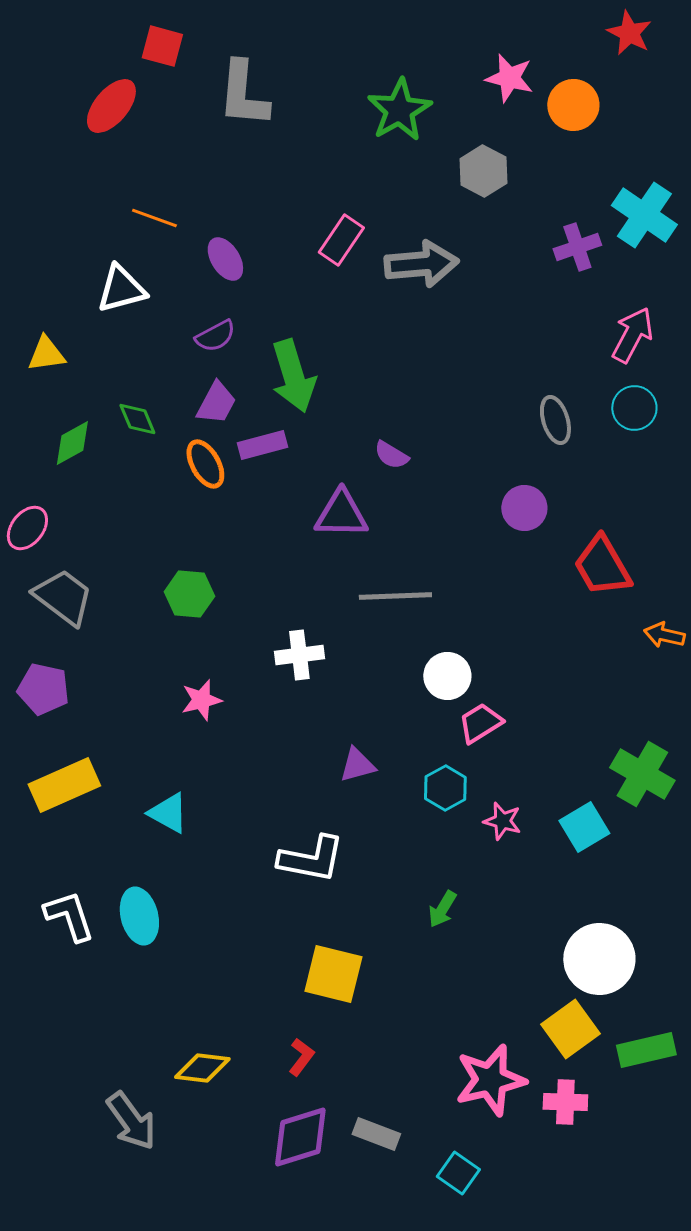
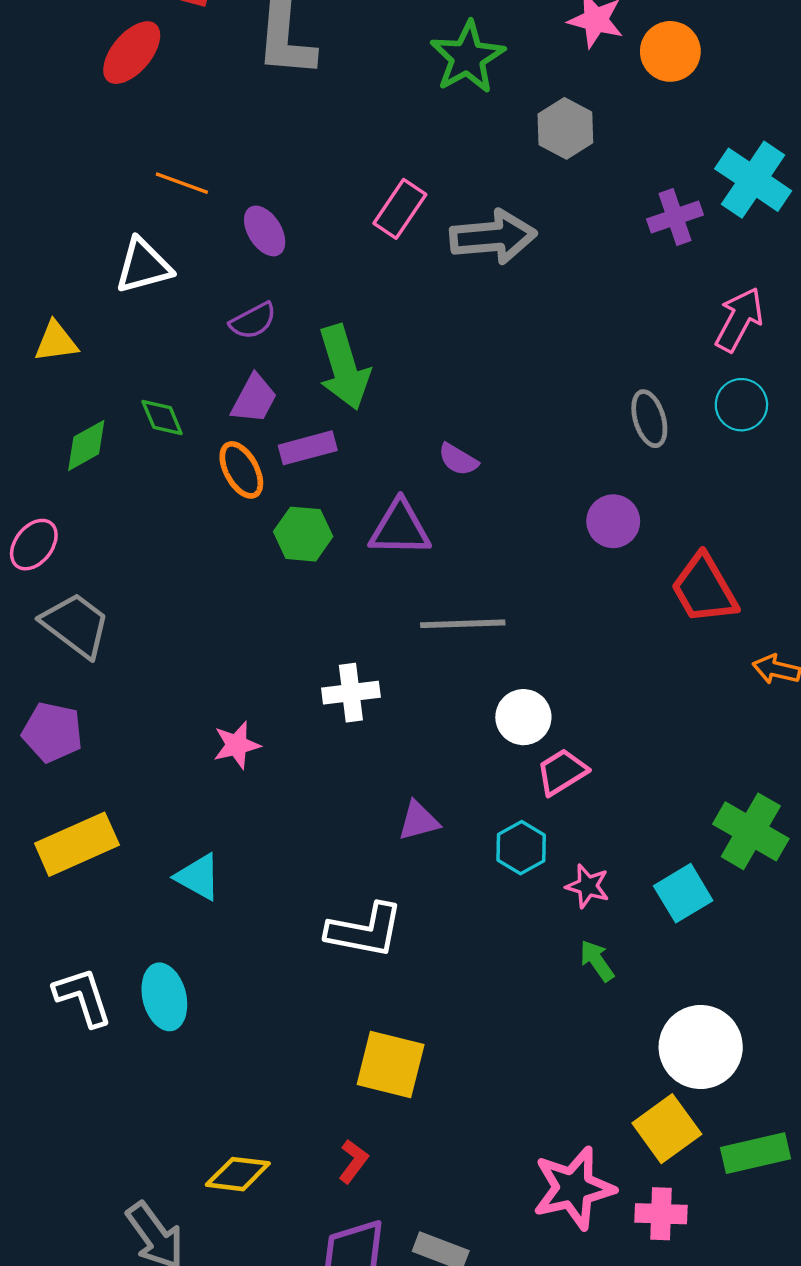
green hexagon: (189, 594) -> (303, 534), moved
green arrow: (442, 909) -> (597, 961), moved, turned 114

